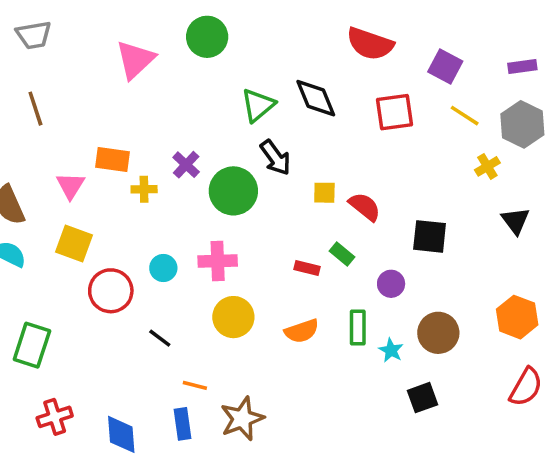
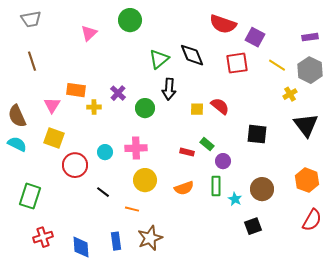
pink triangle: (135, 60) -> (89, 33), size x0.7
purple square: (445, 67) -> (255, 37), moved
black arrow: (275, 158) -> (169, 89), turned 40
green circle: (233, 191) -> (145, 108), size x0.7
red semicircle: (365, 207) -> (220, 106), moved
black triangle: (515, 221) -> (306, 125), size x1.5
purple circle: (391, 284) -> (223, 161), moved
orange line: (195, 385) -> (132, 209), moved

